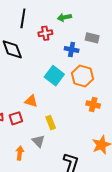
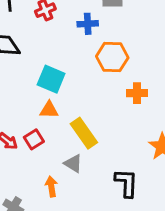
cyan square: (54, 76) -> (51, 79), moved
yellow rectangle: (51, 123) -> (84, 133), size x1.5

